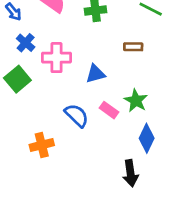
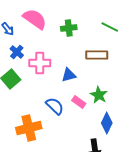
brown rectangle: (133, 47) -> (97, 55), size x1.5
orange cross: (42, 145) -> (29, 128), size x1.4

